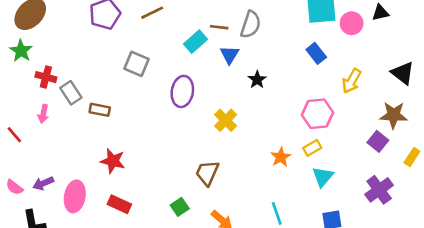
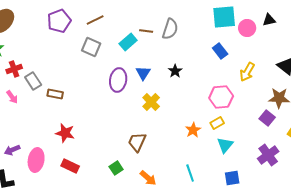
blue triangle: (230, 55) -> (143, 73), moved
gray square: (136, 64) -> (91, 47), moved
red cross: (46, 77) -> (14, 69), turned -35
pink arrow: (43, 114) -> (12, 97), turned -48

